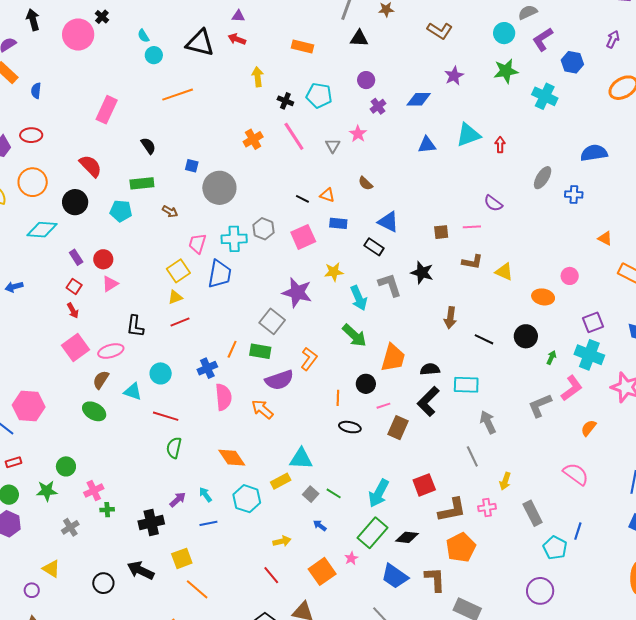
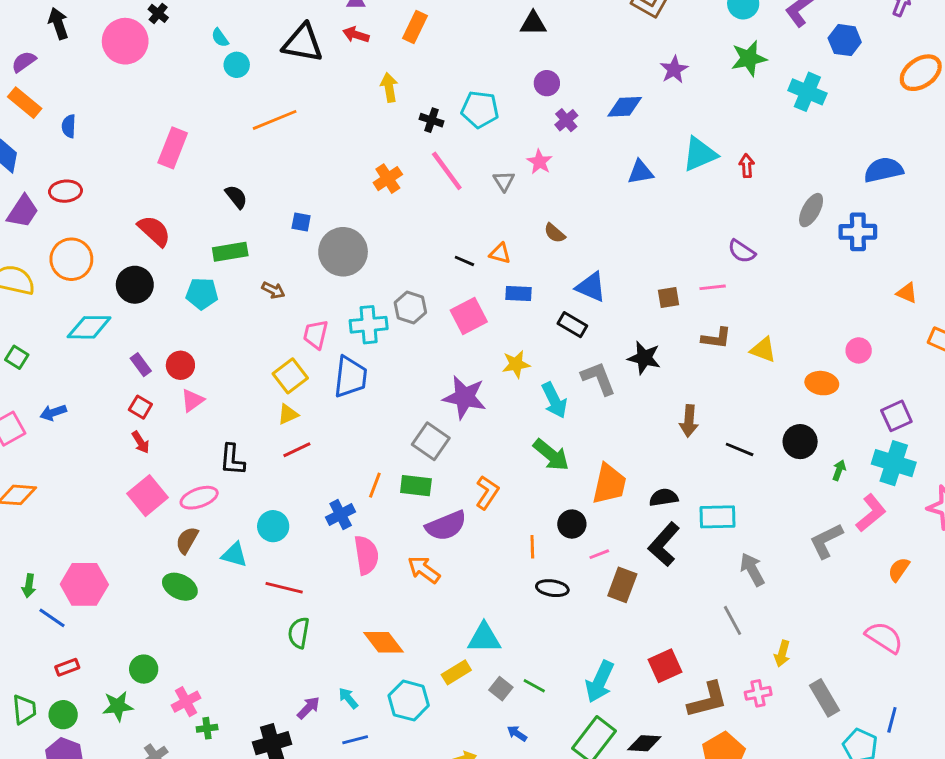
orange rectangle: (303, 46) -> (415, 27), moved, turned -75
blue cross: (574, 194) -> (858, 232), size x1.4

